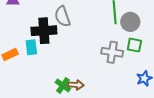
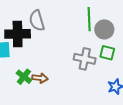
green cross: (63, 85) -> (24, 77), moved
brown arrow: (76, 85) -> (40, 78), moved

